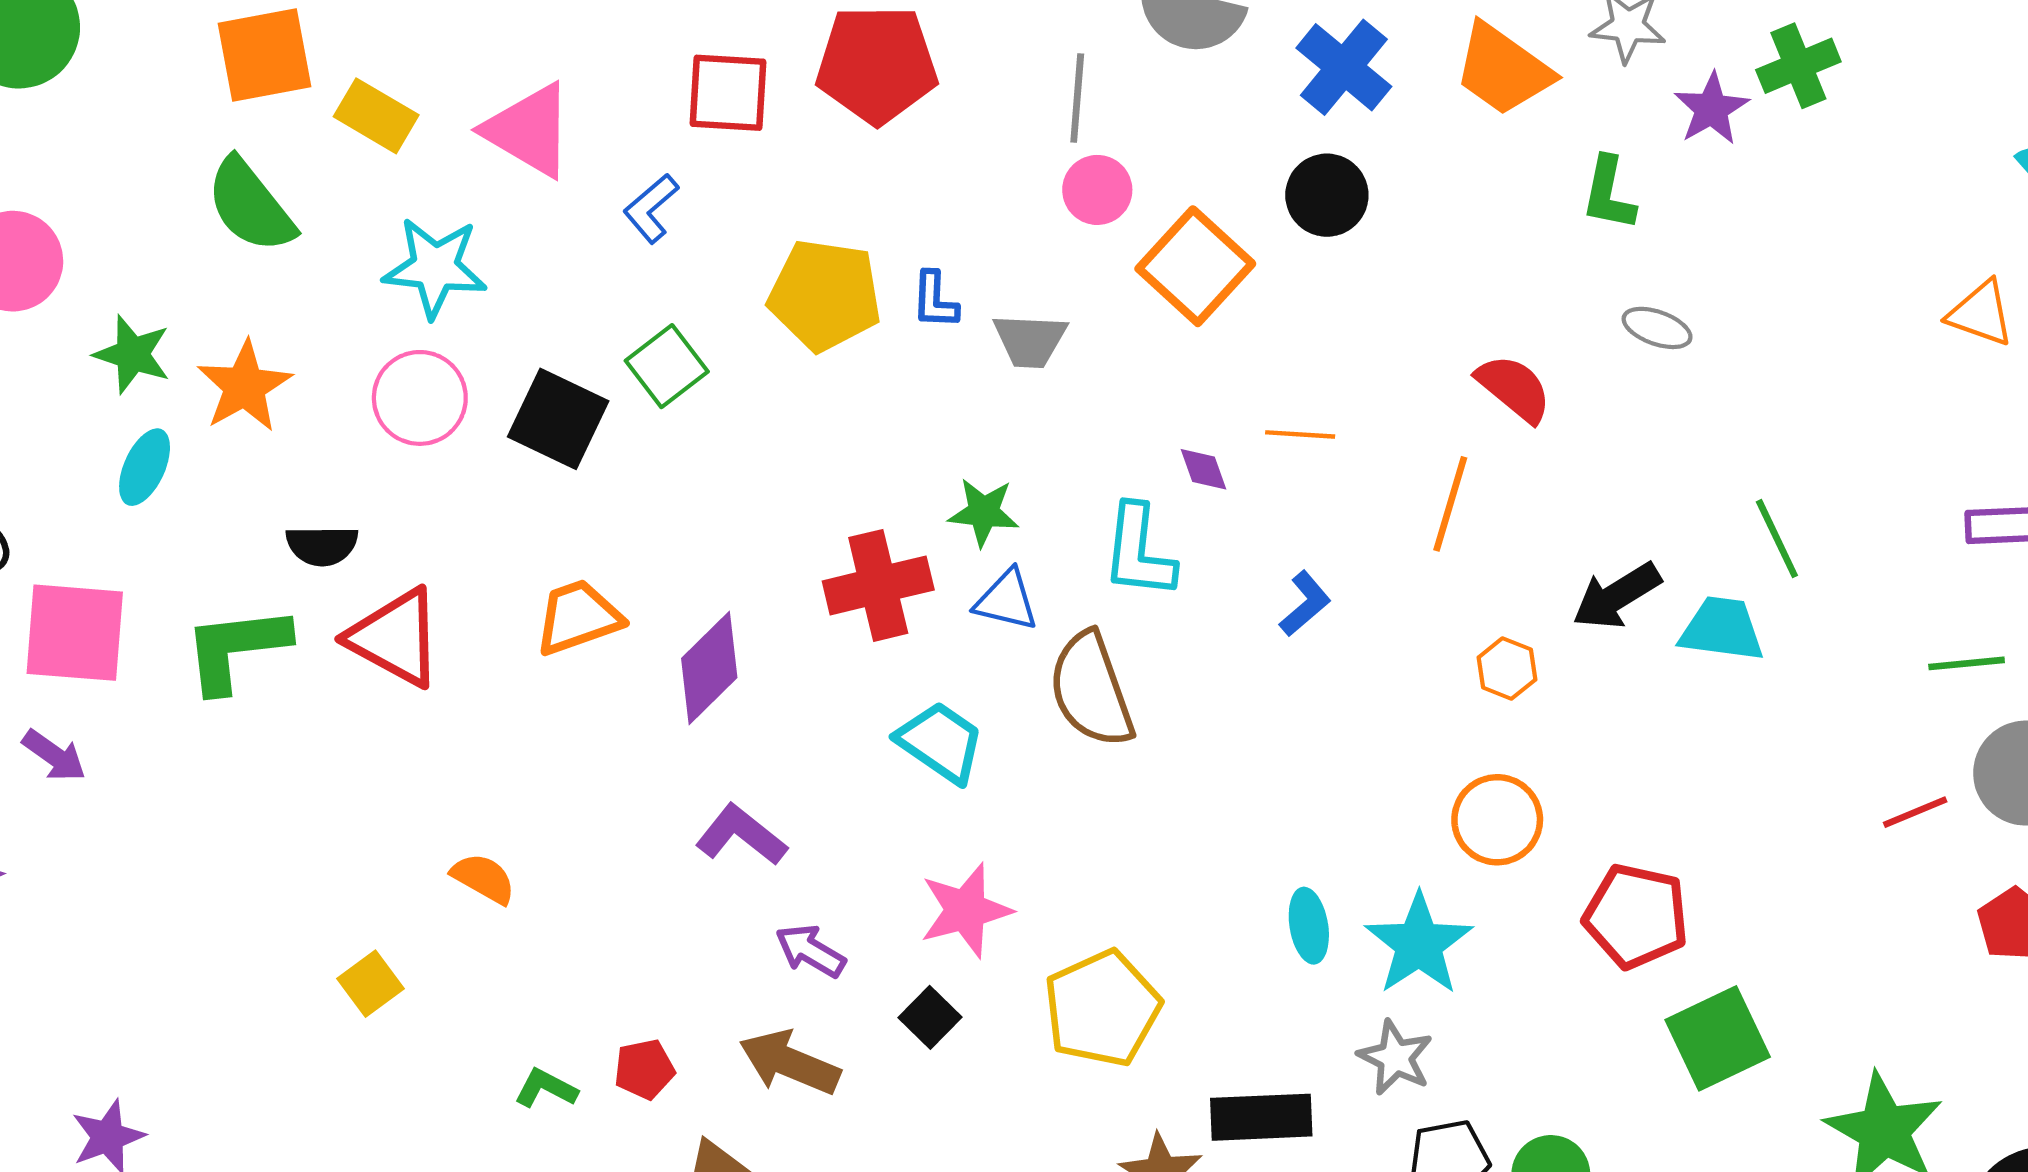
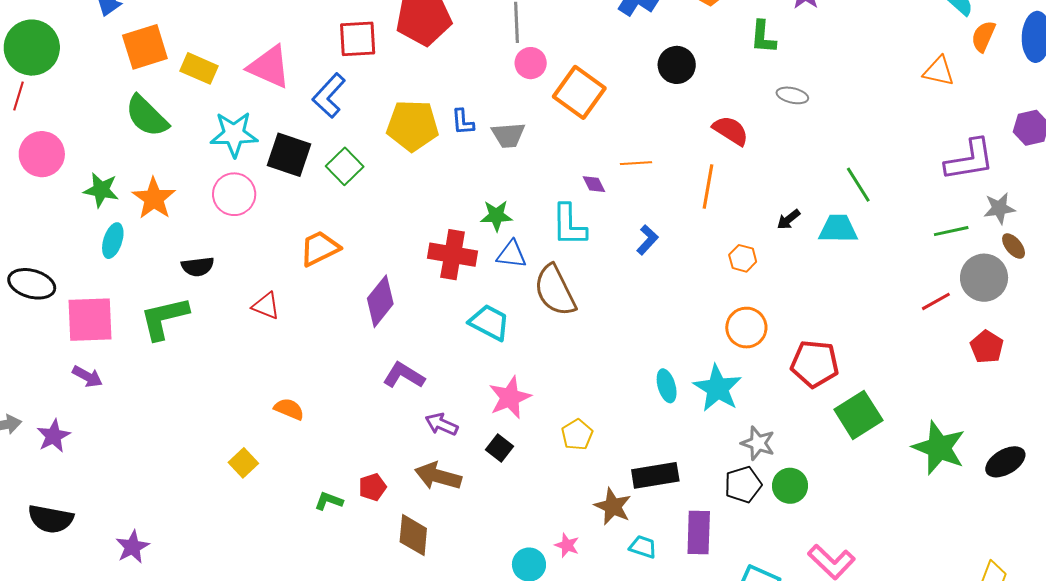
black circle: (1327, 195) -> (677, 65), moved
blue L-shape: (651, 208) -> (329, 96), size x1.4
black square: (558, 419) -> (289, 155), moved
red cross: (878, 585) -> (453, 255), turned 30
black arrow: (1617, 596) -> (789, 219), size x0.6
orange trapezoid: (578, 617) -> (320, 248), moved
red triangle: (395, 638) -> (266, 306), moved, size x0.6
yellow pentagon: (1102, 1009) -> (577, 435), size x0.6
gray star: (1395, 1058) -> (758, 443), moved

